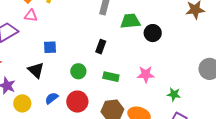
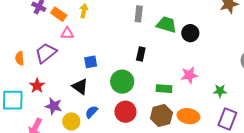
green trapezoid: (130, 21) -> (166, 25), turned 30
green circle: (78, 71) -> (122, 82), size x1.5
green rectangle: (111, 77) -> (164, 89), moved
blue semicircle: (52, 98) -> (91, 112), moved

